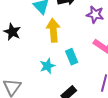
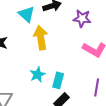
cyan rectangle: (72, 57) -> (58, 80), moved, turned 42

